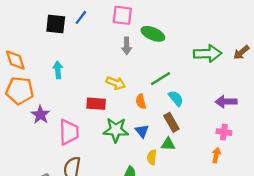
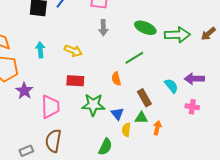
green ellipse: (153, 34) -> (145, 28), moved
yellow arrow: (116, 83) -> (73, 51), moved
cyan semicircle: (176, 98) -> (171, 86), moved
blue triangle: (142, 131) -> (117, 114), moved
orange arrow: (216, 155) -> (157, 128), moved

